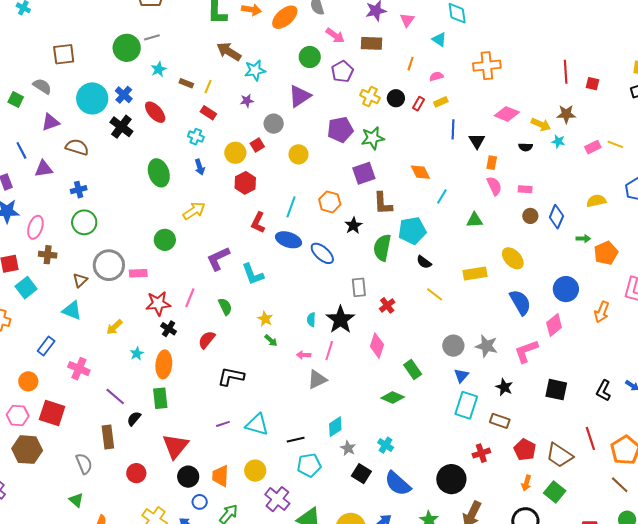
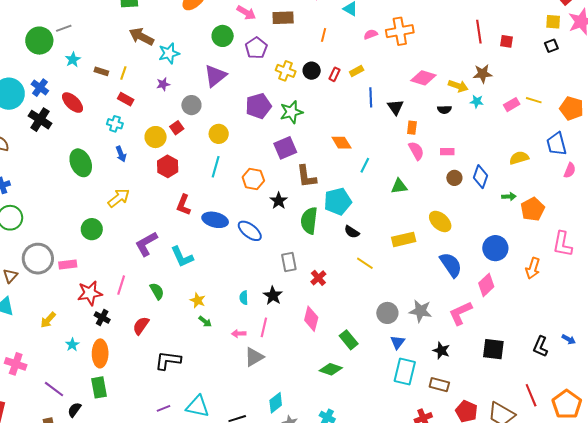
pink semicircle: (436, 76) -> (371, 34), moved
cyan line: (291, 207) -> (216, 167), moved
black star: (340, 320) -> (273, 296), size x0.7

